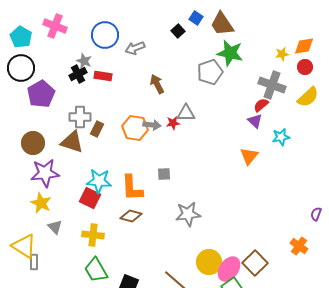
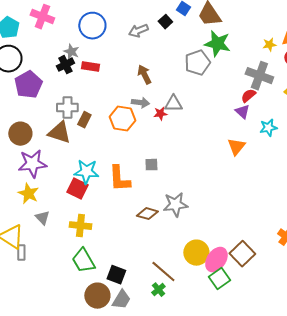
gray arrow: (135, 48) -> (138, 31), moved
gray arrow: (152, 125) -> (140, 103), moved
brown diamond: (131, 216) -> (147, 214), moved

